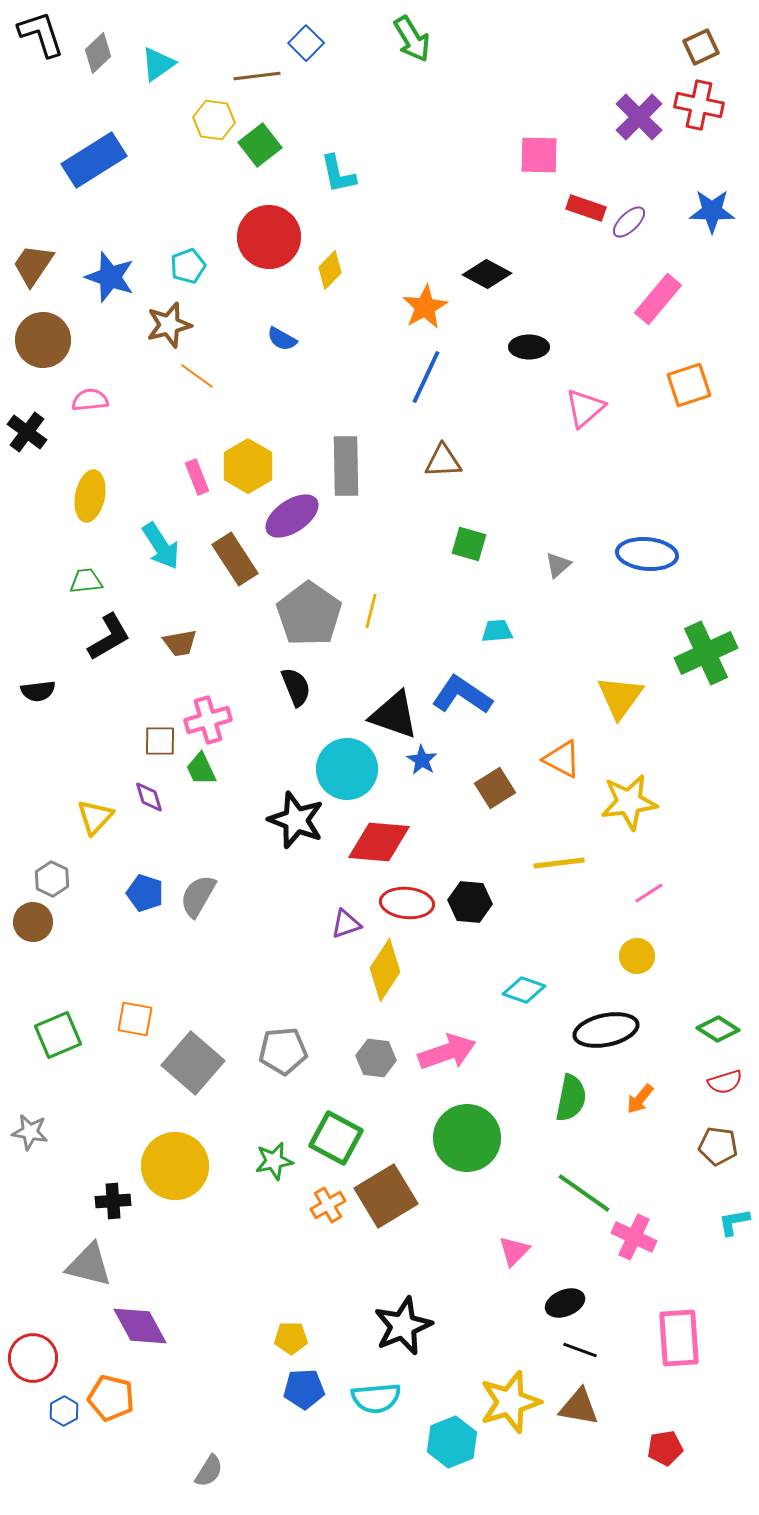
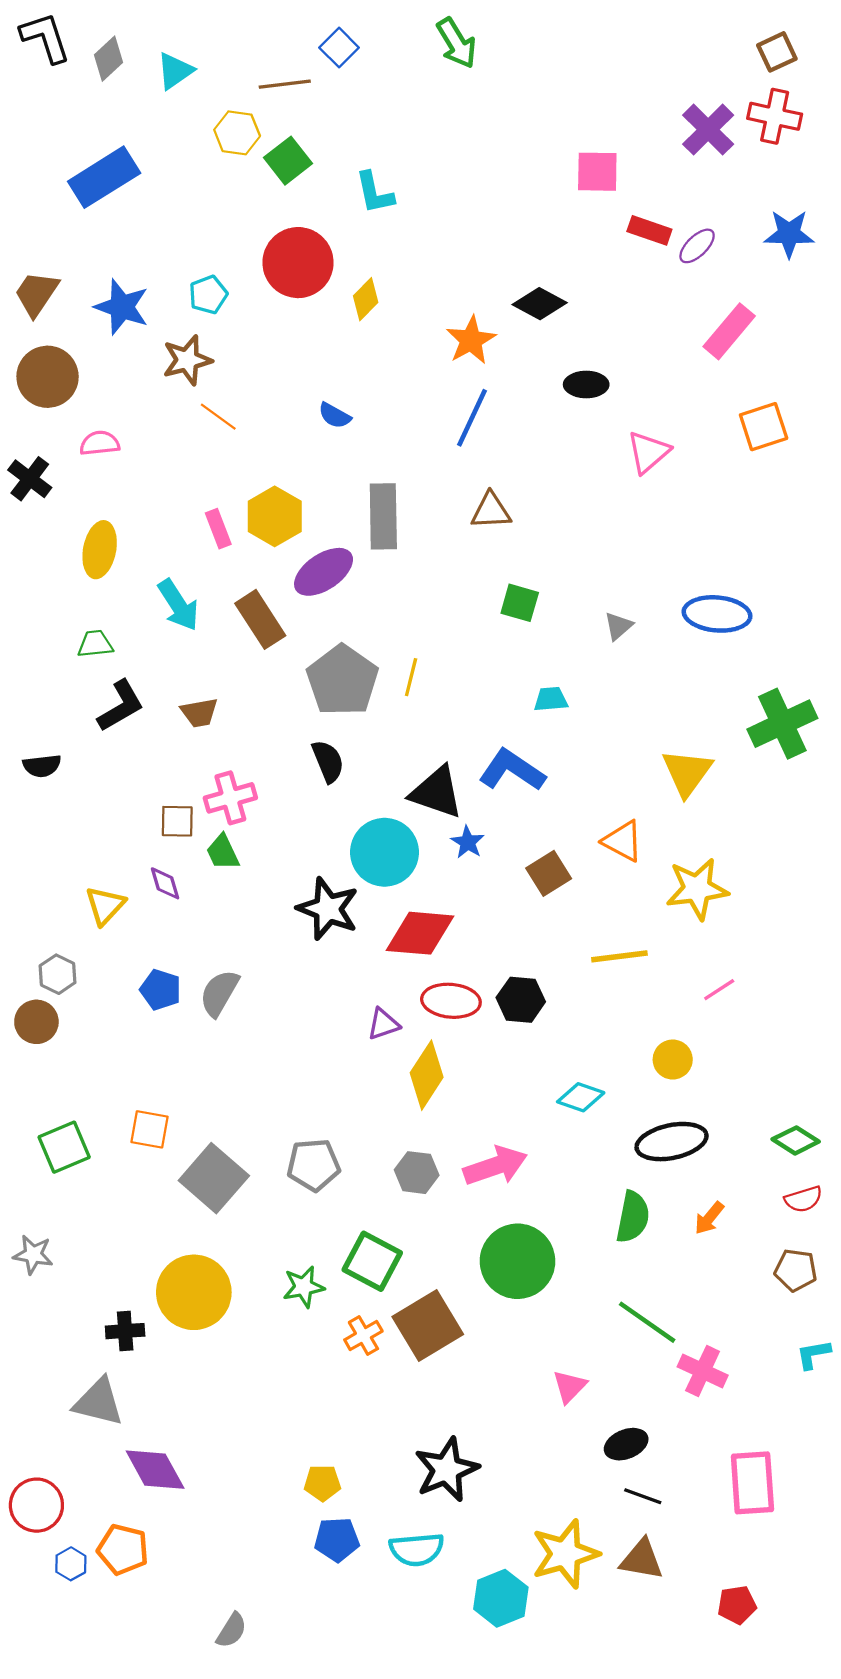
blue semicircle: (282, 339) -> (335, 416), moved
yellow circle: (637, 956) -> (673, 1060), moved

